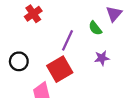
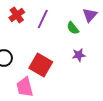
purple line: (68, 40) -> (43, 19), moved
red square: (60, 69) -> (41, 65), turned -30

